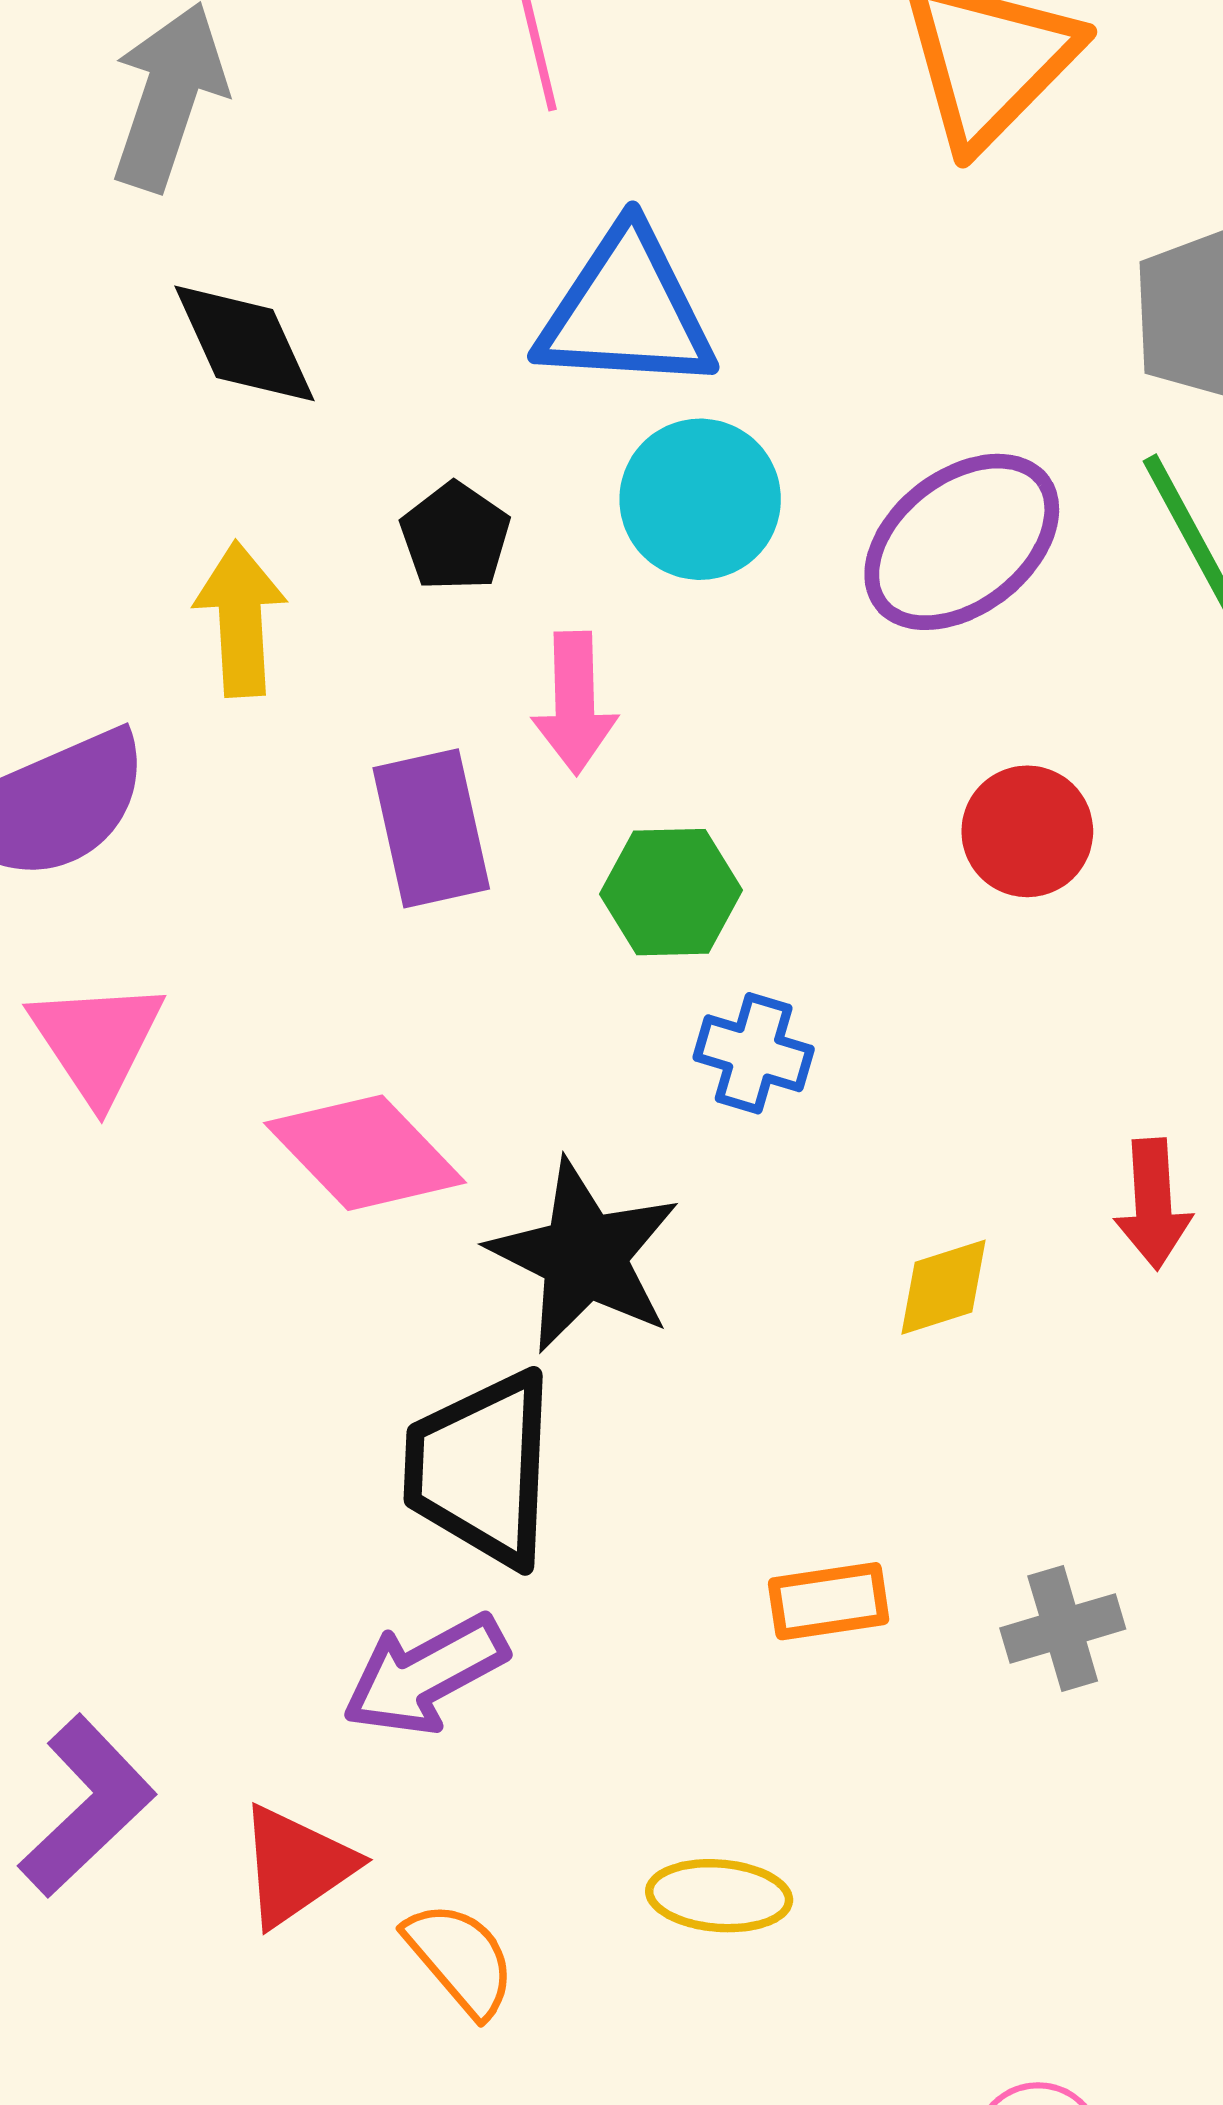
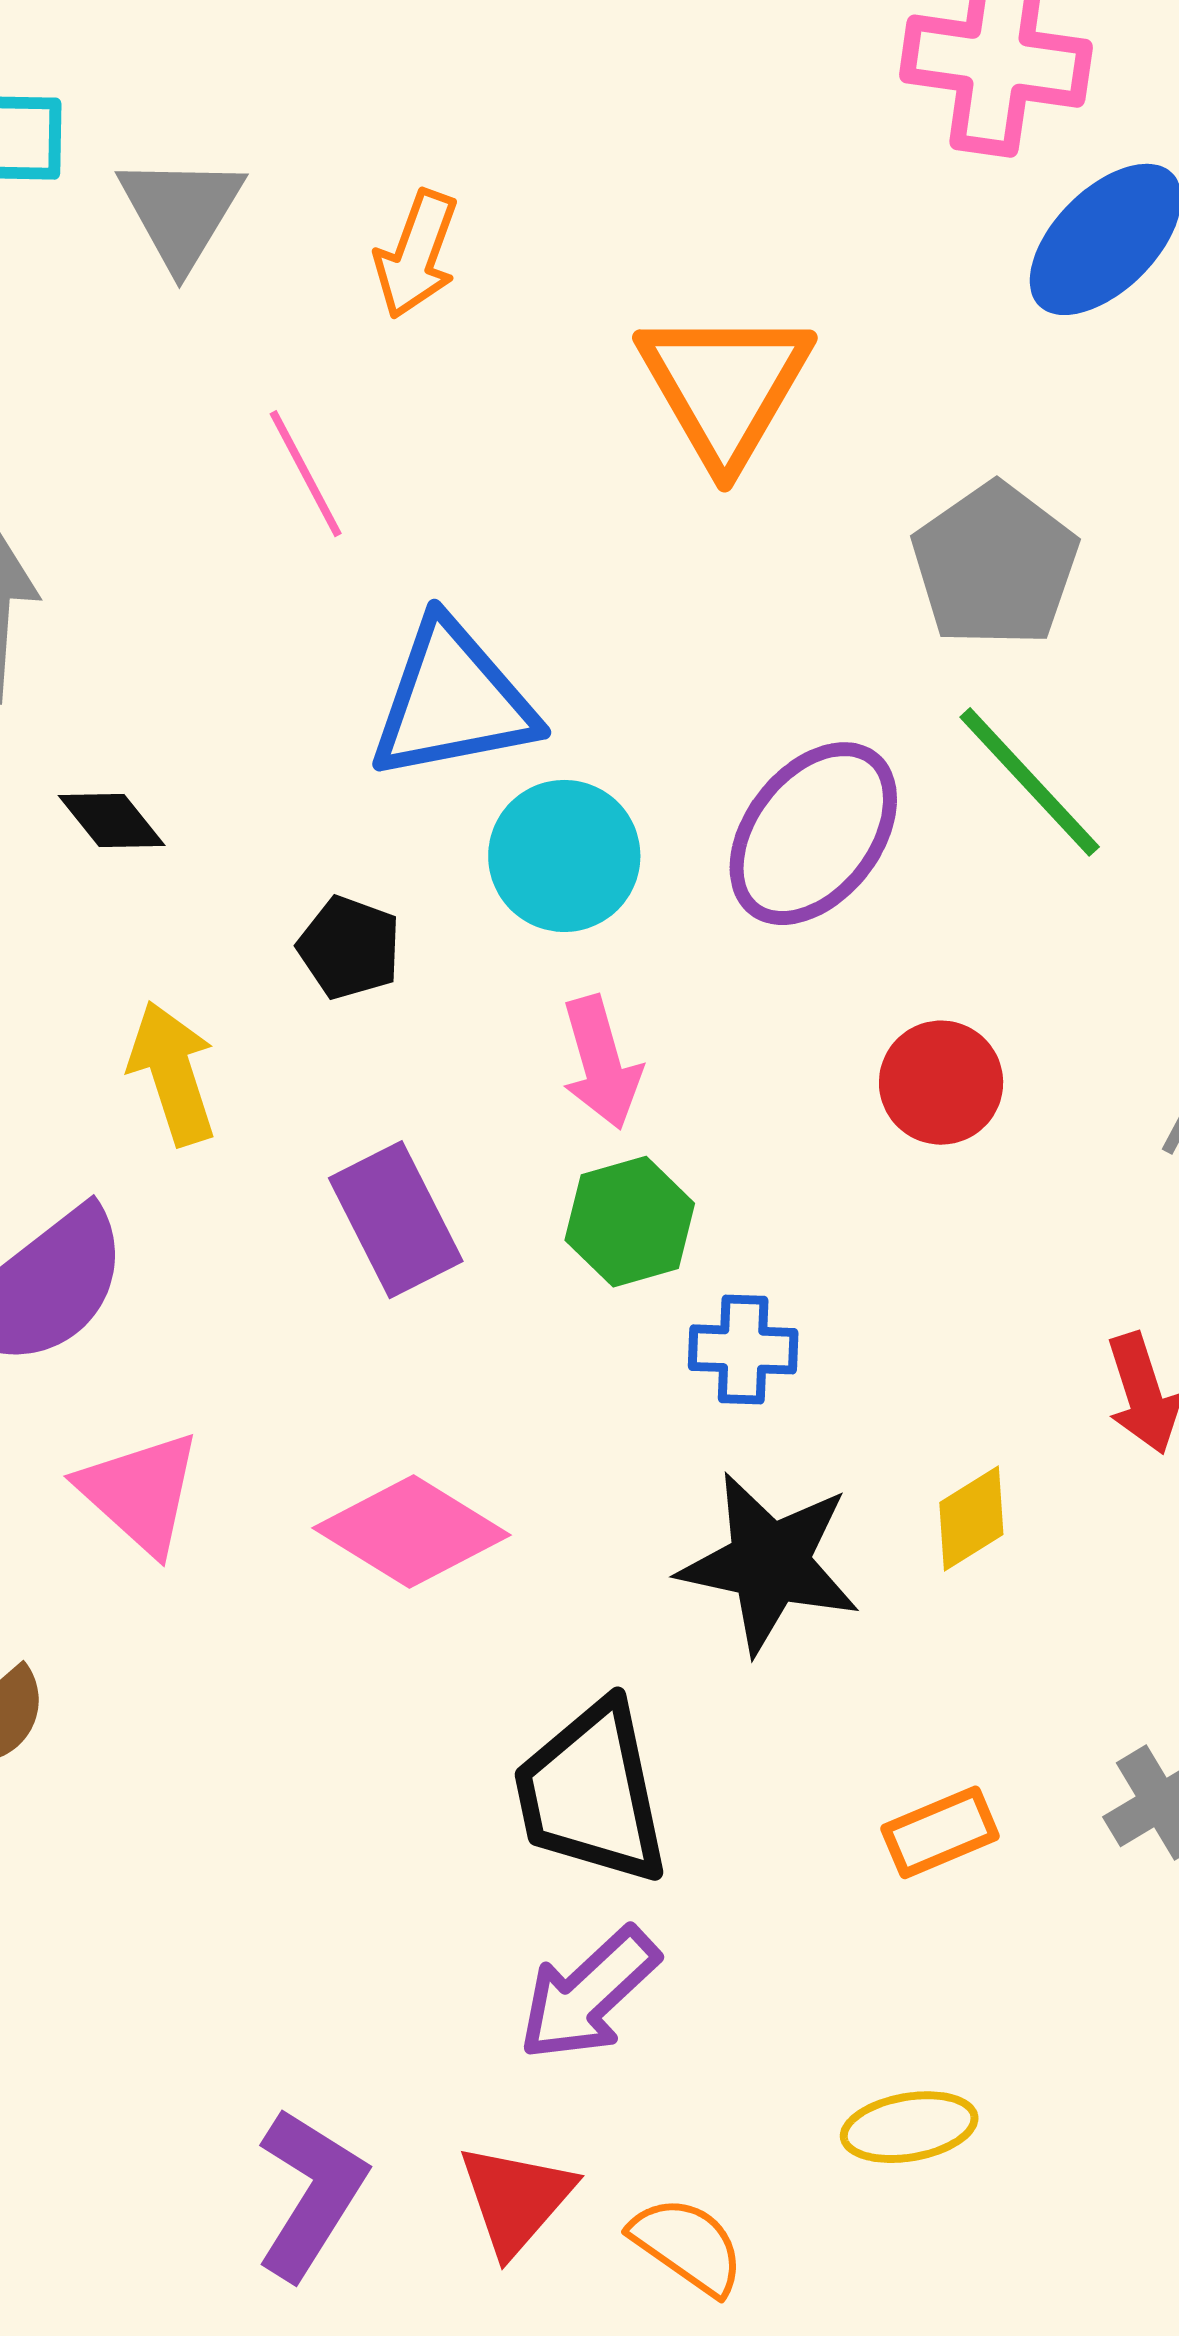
black diamond: (245, 343) -> (112, 820), size x0.7
pink arrow: (575, 703) -> (601, 1063), moved
black star: (584, 1256) -> (769, 1563), moved

